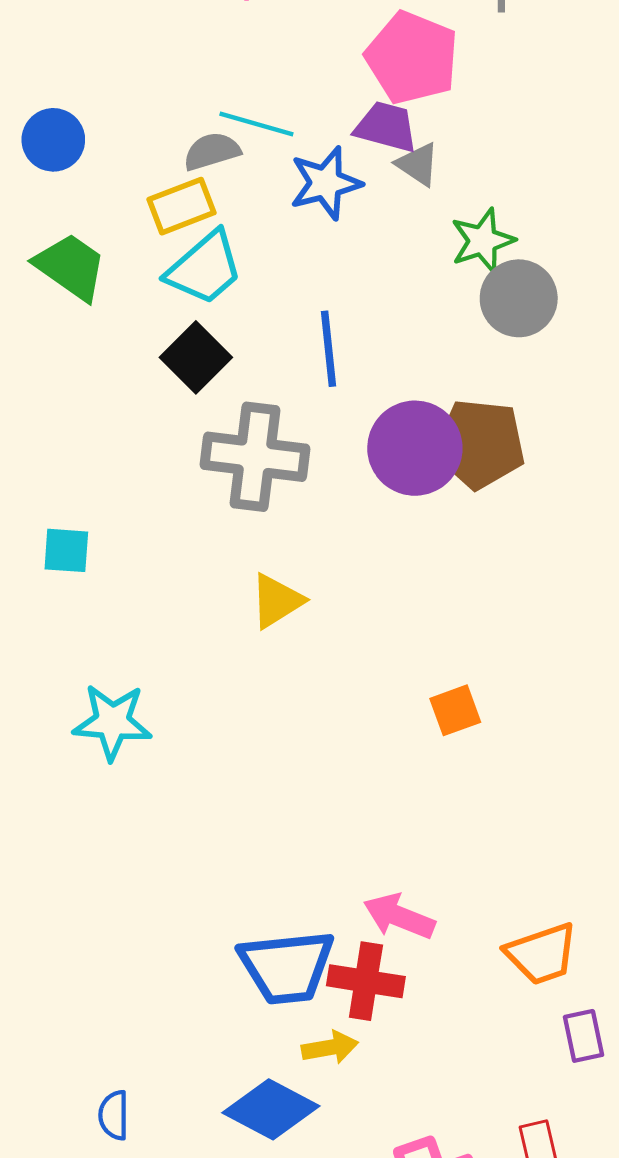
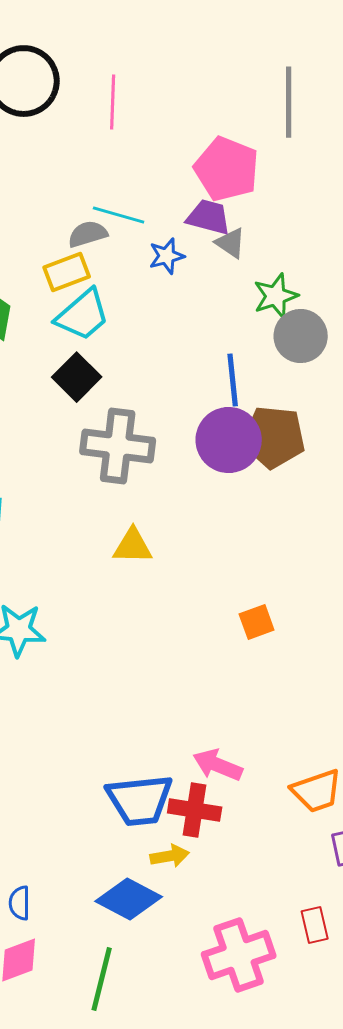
blue star: (326, 183) -> (167, 256), size x0.7
blue line: (328, 349) -> (233, 380), moved
yellow triangle: (277, 601) -> (133, 546), turned 33

